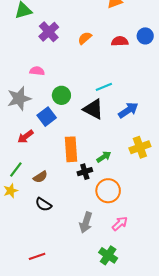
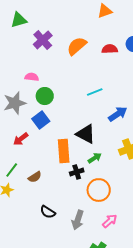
orange semicircle: (85, 38) -> (77, 46), size x1.5
green circle: (61, 95) -> (45, 96), moved
black triangle: (93, 109) -> (86, 134), moved
black semicircle: (43, 204) -> (48, 212), moved

